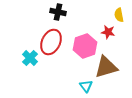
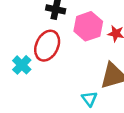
pink hexagon: (85, 46) -> (88, 26), moved

